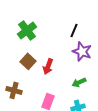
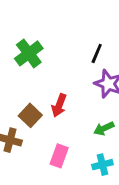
brown square: (28, 61) -> (30, 115), moved

